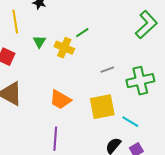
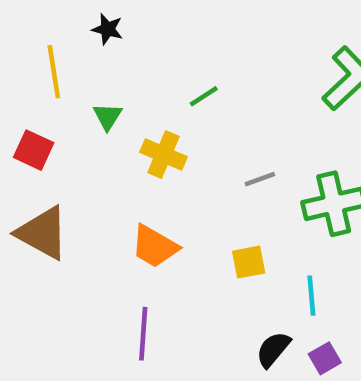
yellow cross: (64, 48) -> (164, 155), moved
yellow square: (102, 107) -> (249, 262), size x0.6
cyan line: (130, 122) -> (311, 296), turned 54

